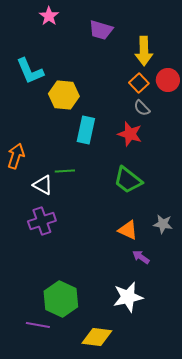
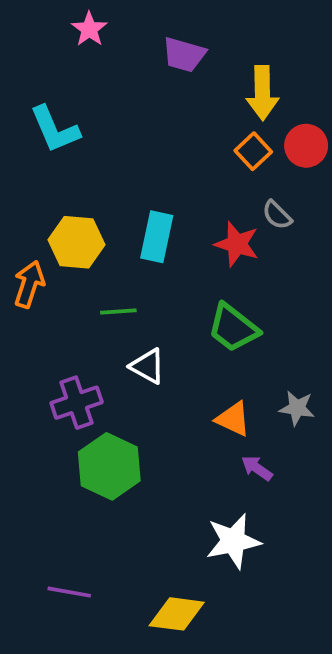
yellow hexagon: (64, 95) -> (77, 242), moved
gray semicircle: (142, 108) -> (277, 215), moved
white triangle: (43, 185) -> (148, 366), moved
green hexagon: (61, 299) -> (109, 466), moved

